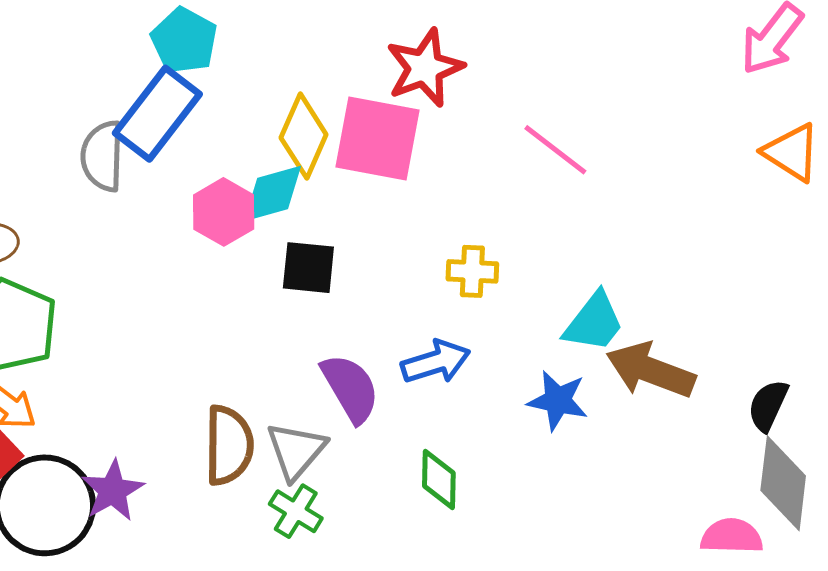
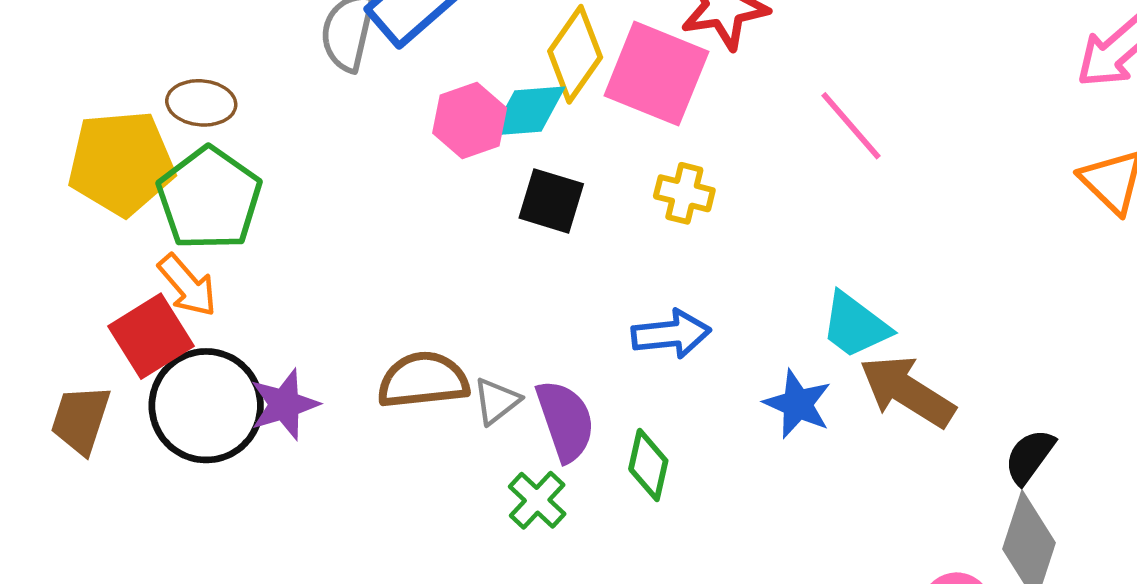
yellow cross: (472, 271) -> (684, 193), moved
cyan trapezoid: (594, 322) -> (855, 325), turned 78
purple semicircle: (350, 388) -> (565, 421), moved
brown semicircle: (229, 445) -> (423, 380), turned -108
gray triangle: (296, 451) -> (496, 401), size x0.7
green cross: (296, 511) -> (537, 500), moved

